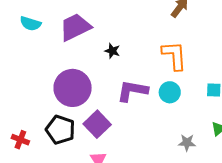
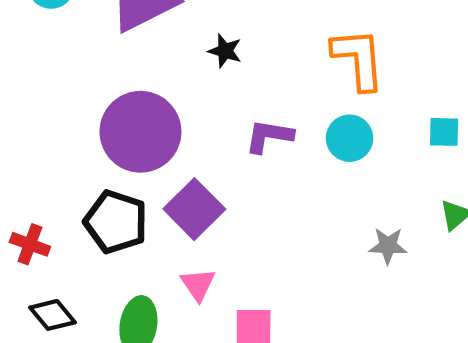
purple L-shape: (132, 91) -> (269, 136), size x0.7

